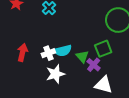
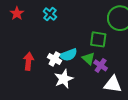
green square: (103, 49) -> (98, 39), moved, turned 36
white cross: (48, 53) -> (54, 59), turned -32

